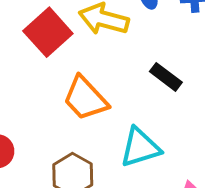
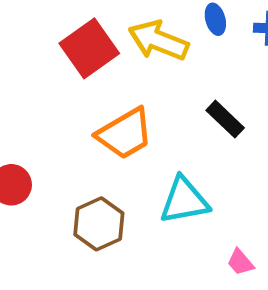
orange trapezoid: (85, 98) -> (125, 134), turned -84

